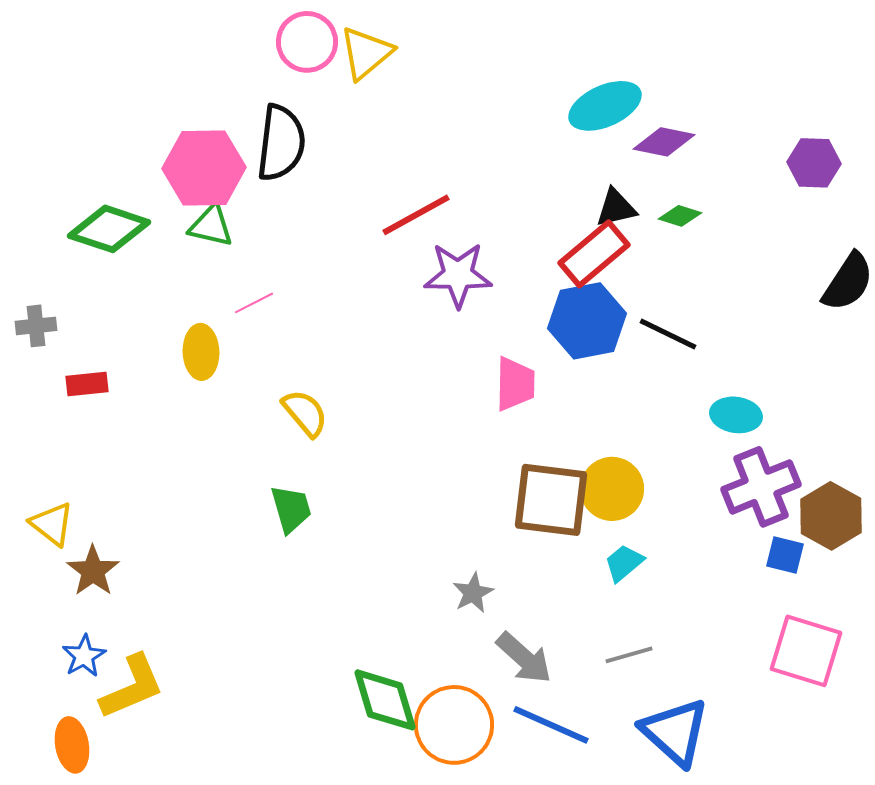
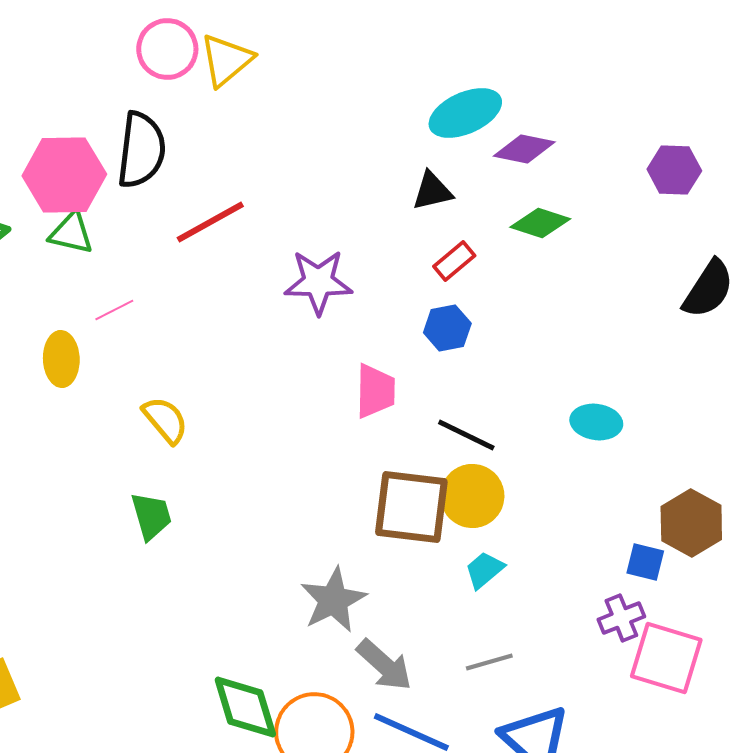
black triangle: (616, 208) -> (432, 191), moved
red line: (416, 215) -> (210, 222), moved
green diamond: (680, 216) -> (540, 223), size x1.4
red rectangle: (594, 254) -> (454, 261), size x0.6
blue hexagon: (587, 321) -> (447, 328), size x0.6
black line: (668, 334) -> (466, 435), moved
purple cross: (761, 487) -> (621, 618), moved, size x0.6
gray star: (473, 593) -> (333, 600), size x1.6

